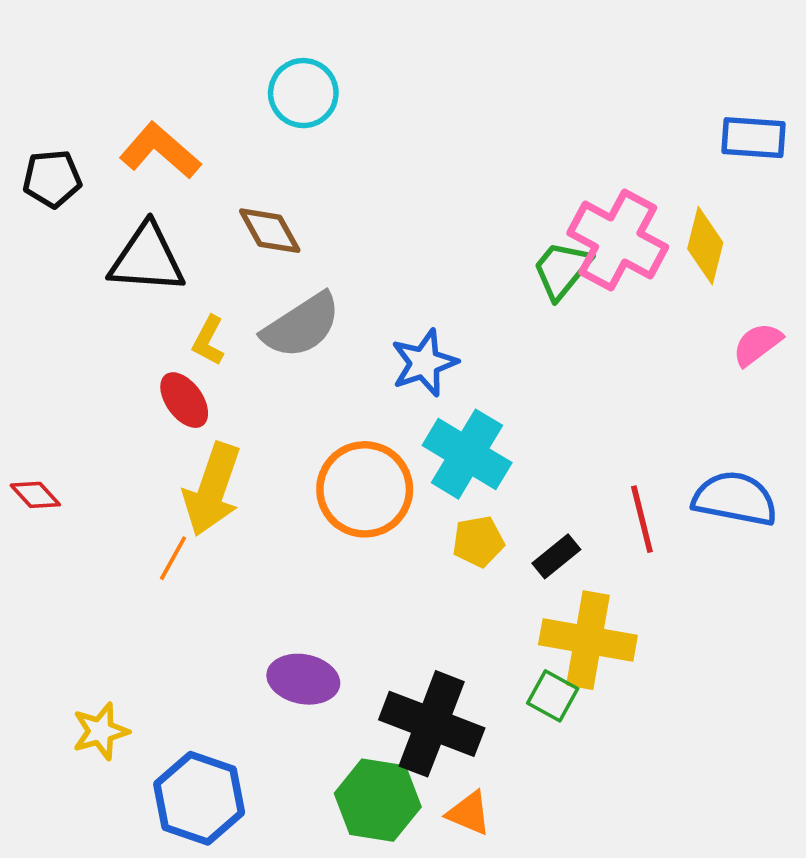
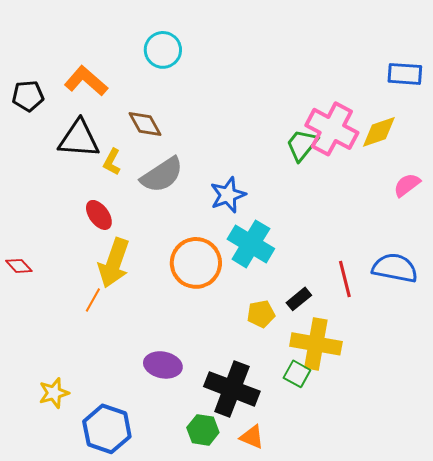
yellow diamond: (705, 246) -> (379, 132), turned 57
yellow L-shape: (208, 341) -> (112, 162), moved
yellow pentagon: (478, 541) -> (261, 314), moved
green hexagon: (378, 800) -> (203, 430), size x0.7

